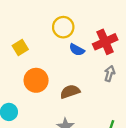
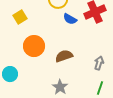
gray arrow: (110, 74) -> (99, 63), moved

